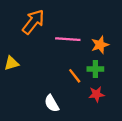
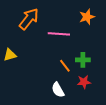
orange star: (100, 45) -> (87, 17), moved
white semicircle: (52, 103) -> (58, 90), moved

